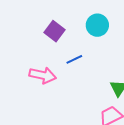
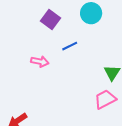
pink arrow: (43, 75) -> (40, 62), size x0.7

